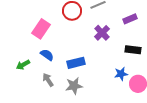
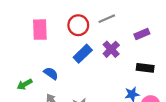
pink rectangle: (41, 29) -> (40, 30), moved, turned -36
blue rectangle: (76, 63) -> (83, 54), moved, turned -30

